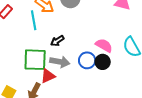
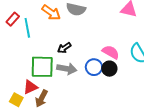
cyan line: (34, 20) -> (27, 28), moved
red triangle: (48, 76) -> (30, 87), moved

